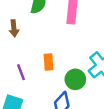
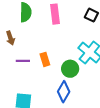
purple line: (21, 72) -> (23, 61), moved, turned -56

